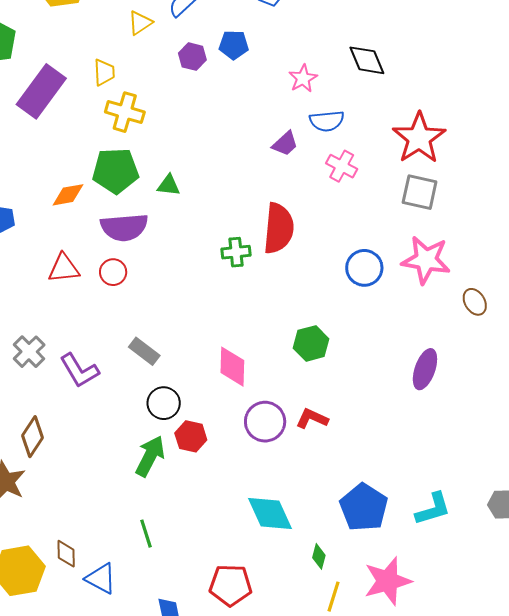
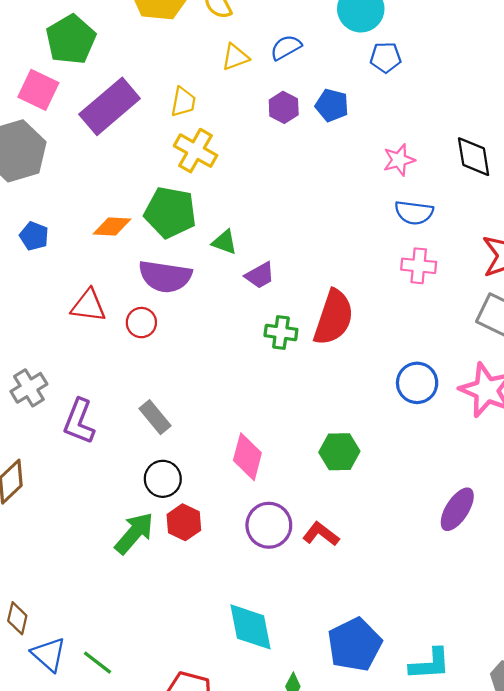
purple trapezoid: (285, 144) -> (260, 275), moved
pink cross: (342, 166) -> (419, 266), turned -36
purple L-shape: (79, 370) -> (79, 421), turned 39
green line: (146, 534) -> (98, 663), moved, turned -48

